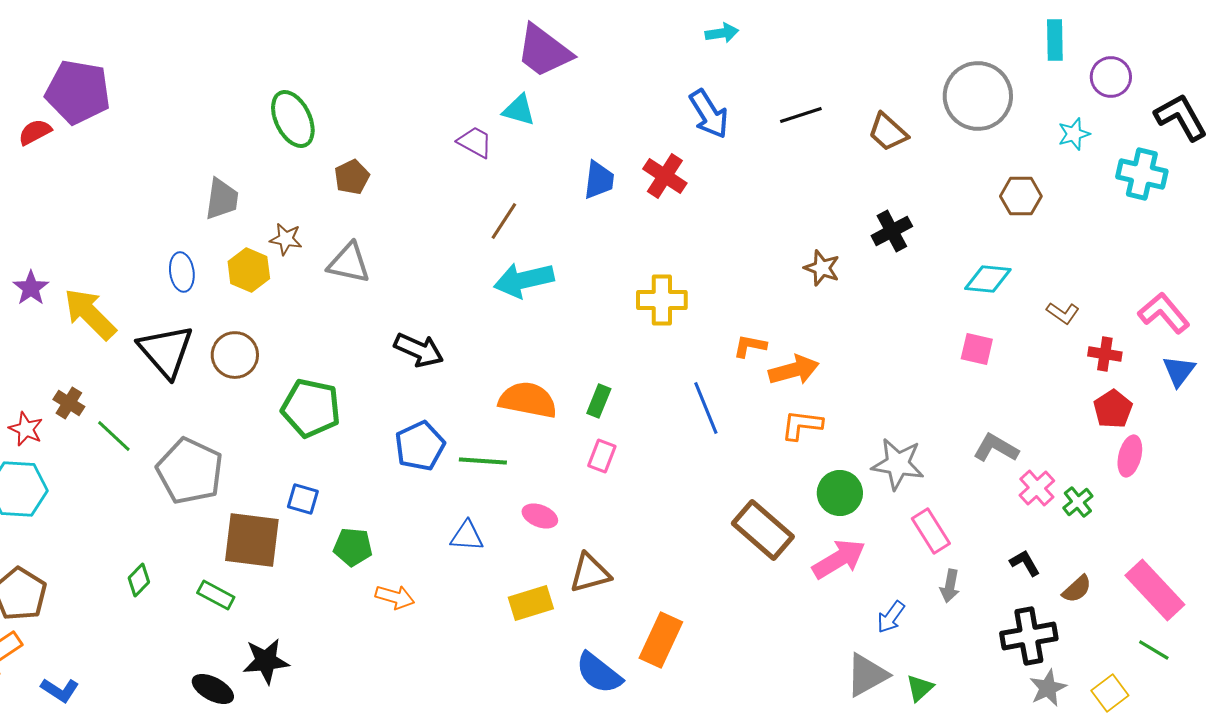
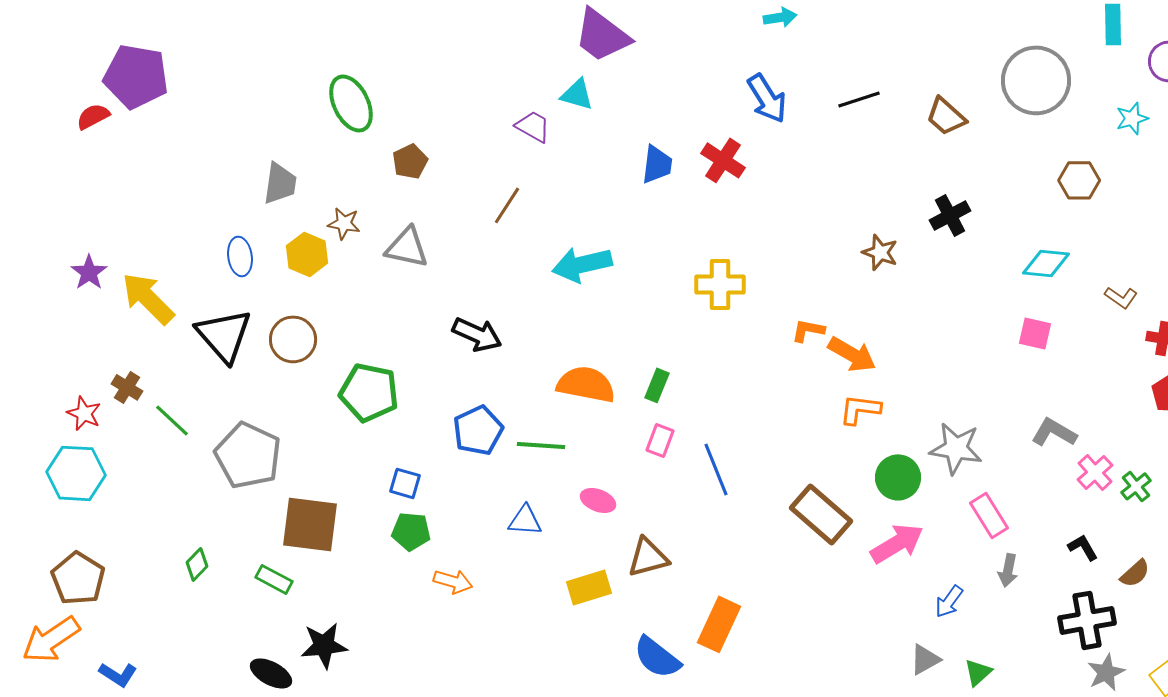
brown line: (504, 221) -> (507, 205), moved
orange arrow: (794, 370) -> (852, 354), turned 45
blue line: (706, 408) -> (716, 469), moved
blue square: (303, 499) -> (405, 483), moved
gray triangle: (867, 675) -> (925, 659), size x0.7

